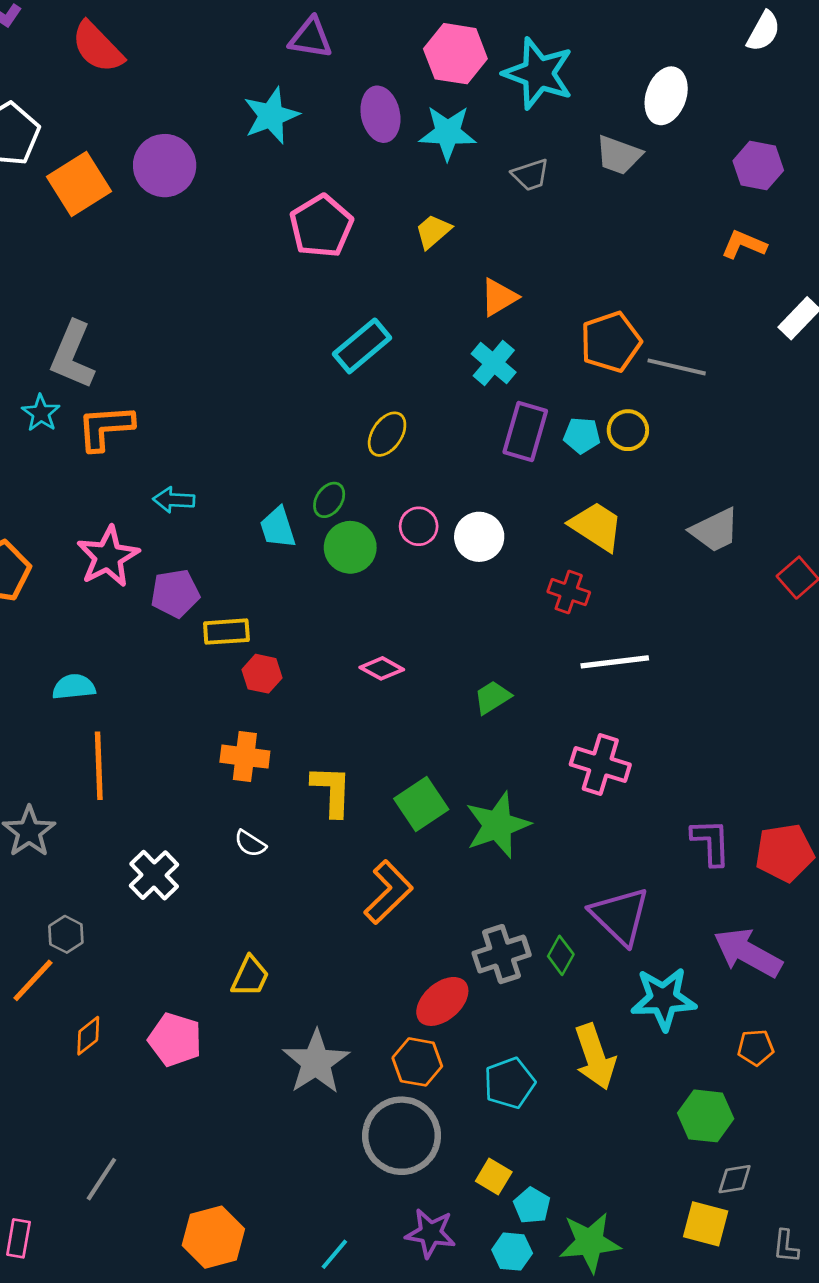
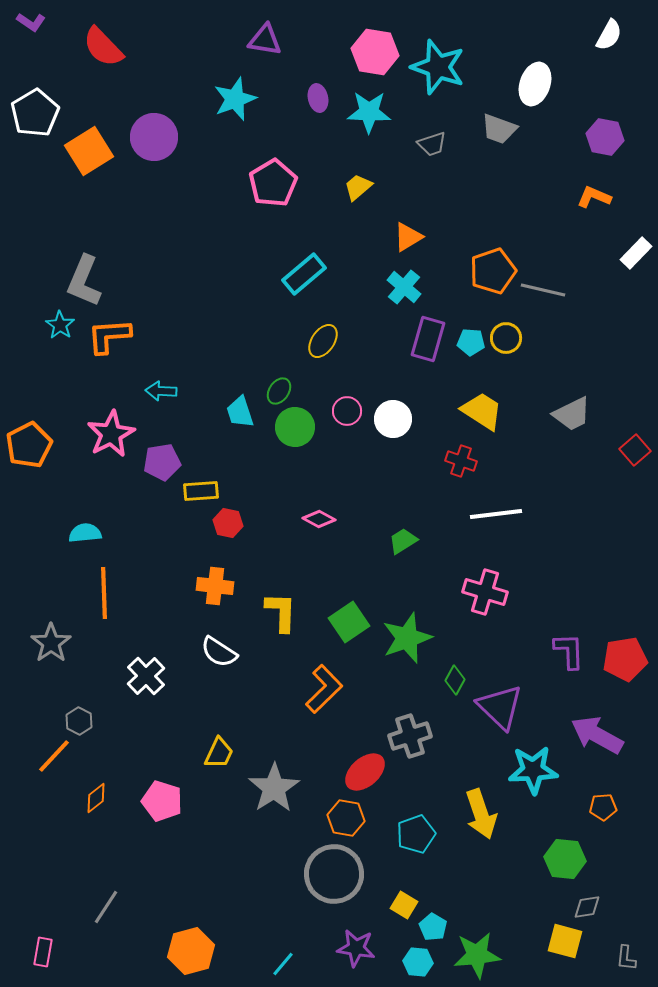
purple ellipse: (380, 114) -> (318, 98), size x0.7
white semicircle: (250, 843) -> (219, 652), size x1.5
green diamond: (561, 955) -> (455, 680), moved
gray star: (316, 1062) -> (274, 788), moved

